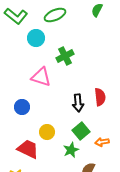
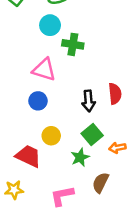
cyan circle: (36, 38) -> (50, 25), moved
green cross: (65, 56) -> (73, 44), turned 36
blue circle: (22, 107) -> (38, 101), moved

